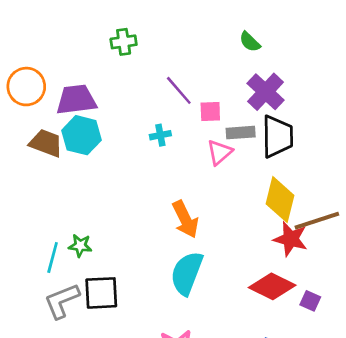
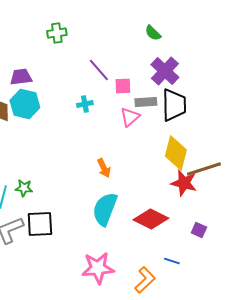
purple trapezoid: (76, 100) -> (21, 77), size x0.7
orange arrow: (185, 219) -> (104, 168), size x0.7
red diamond: (272, 286) -> (151, 219), moved

